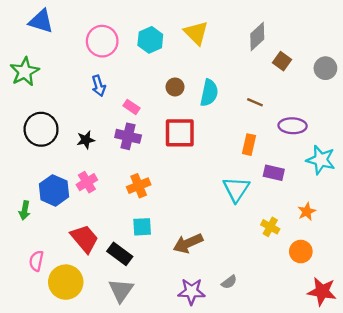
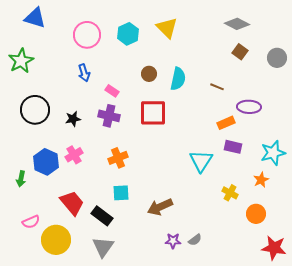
gray diamond: (257, 36) -> (237, 24), moved, turned 70
orange rectangle: (249, 145) -> (226, 123), moved, turned 54
cyan star: (321, 160) -> (273, 153), moved, turned -30
pink semicircle: (36, 261) -> (31, 222), turned -126
purple star: (191, 291) -> (173, 241), moved, size x0.7

